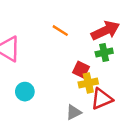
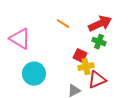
green cross: (104, 52) -> (99, 42), turned 32
cyan circle: (25, 92) -> (34, 74), size x1.5

